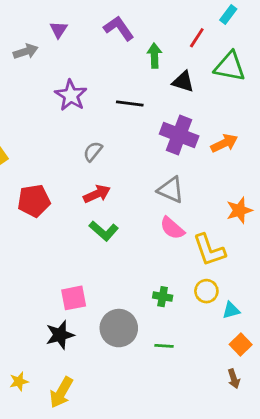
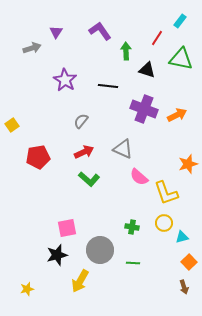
gray triangle: (171, 190) -> (123, 149), moved
yellow arrow: (61, 392) -> (80, 281), moved

